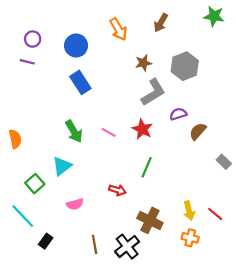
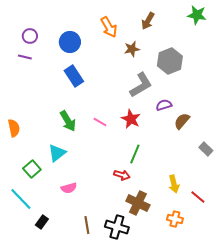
brown star: (143, 63) -> (132, 49), moved
red arrow: (117, 190) -> (122, 175), moved
yellow arrow: (189, 211) -> (174, 184), moved
black cross: (127, 247) -> (117, 227), turned -35

